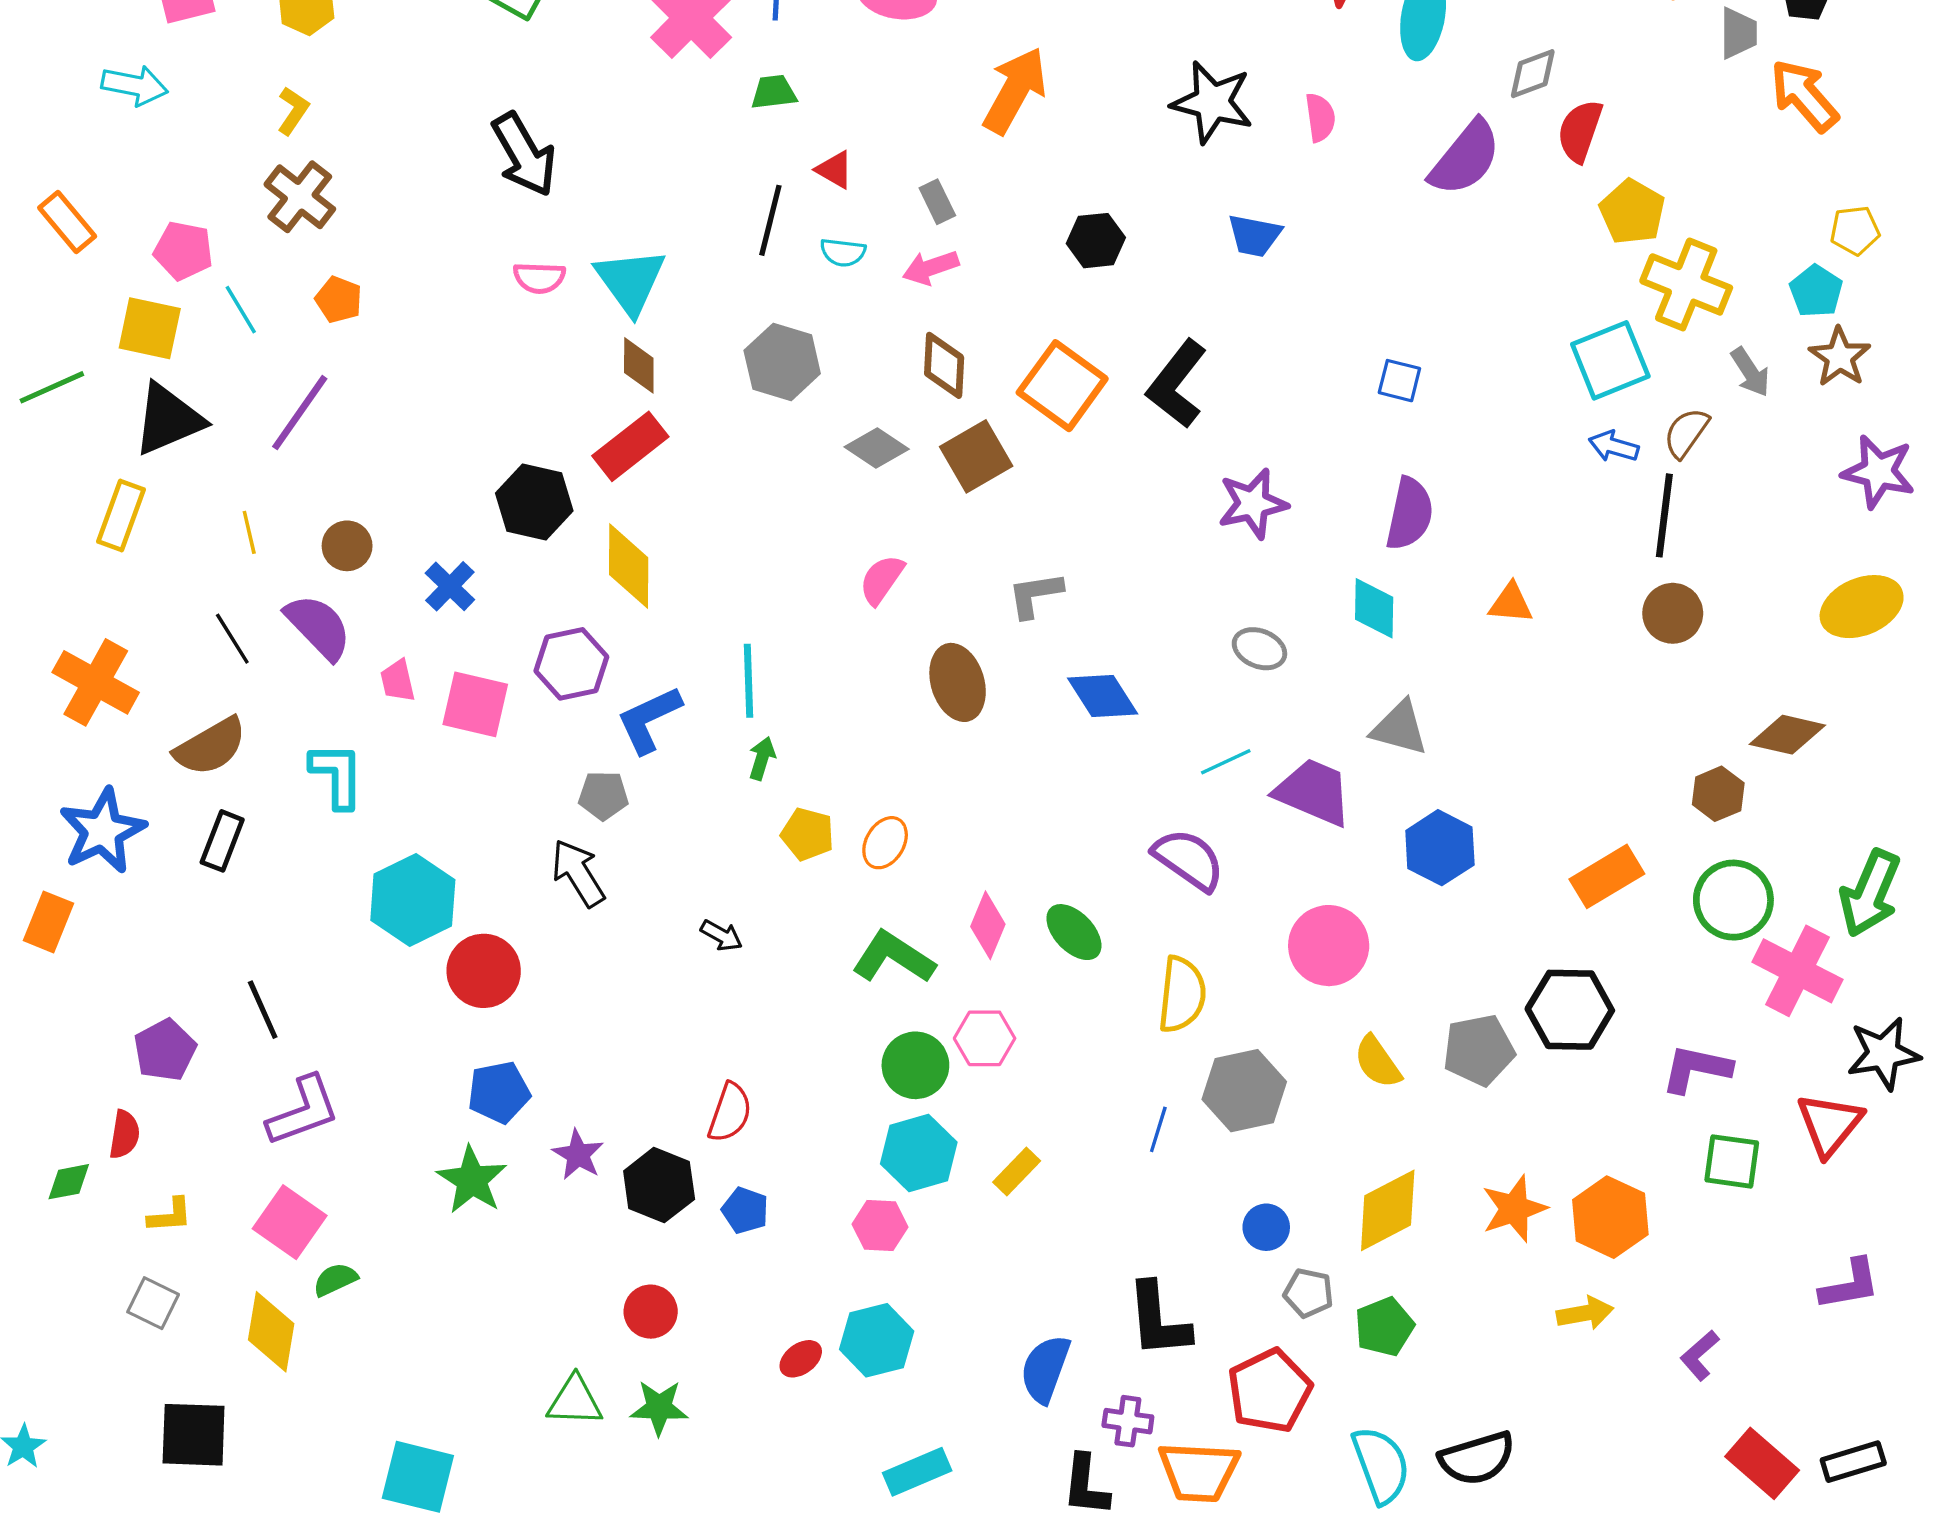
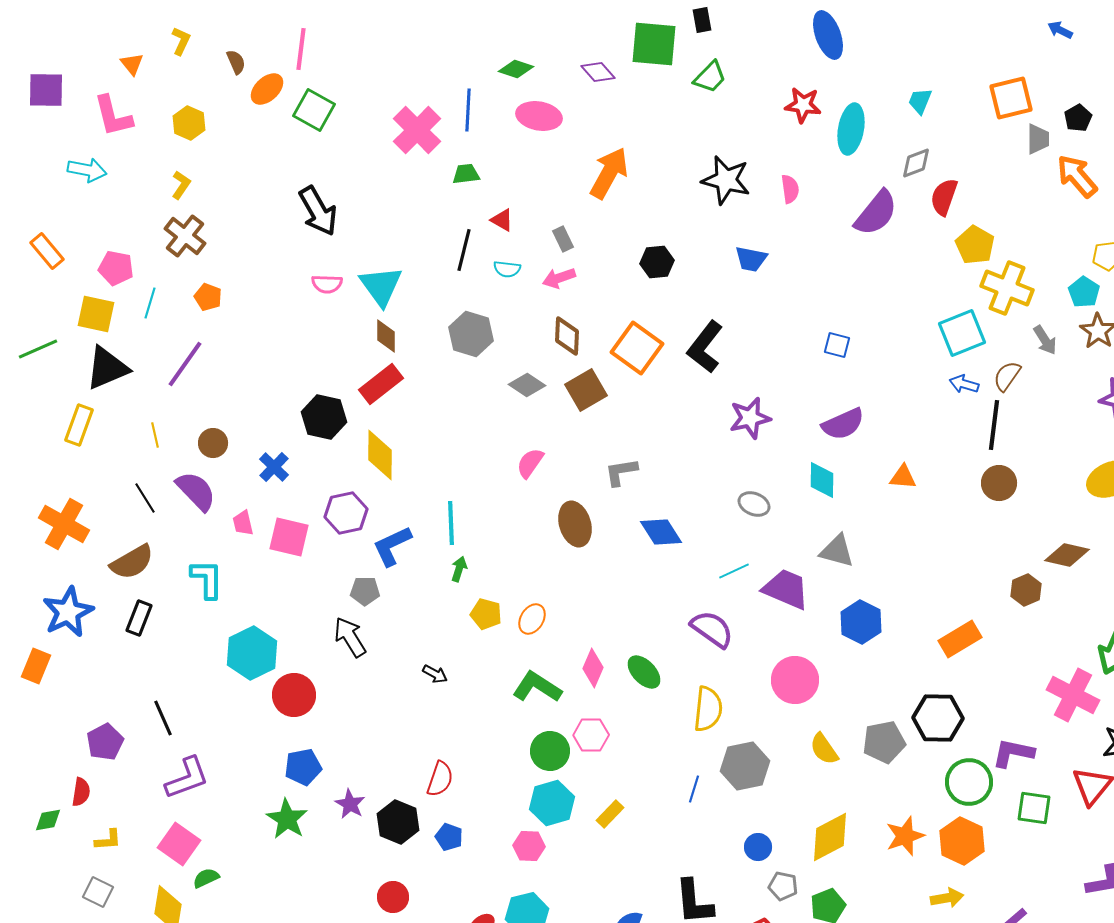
cyan line: (241, 310) -> (150, 303), turned 48
purple semicircle: (1410, 514) -> (843, 424), turned 54
green circle: (1733, 900) -> (969, 782), moved

